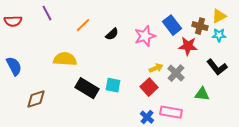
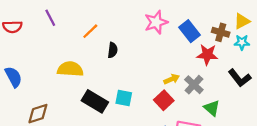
black semicircle: (112, 34) -> (113, 50), moved, turned -40
pink star: (145, 36) -> (156, 22), moved
green triangle: (202, 94) -> (212, 108), moved, turned 35

